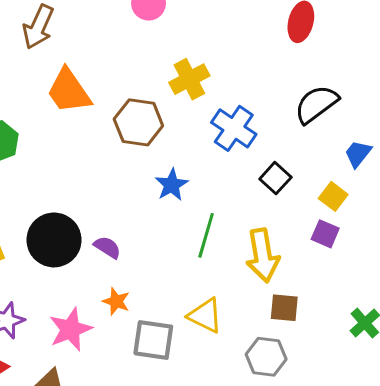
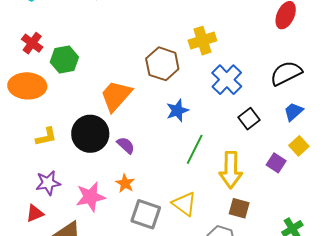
orange trapezoid: (69, 91) -> (116, 96), moved, turned 66
blue trapezoid: (358, 154) -> (293, 112), moved
yellow square: (333, 196) -> (299, 146), moved

